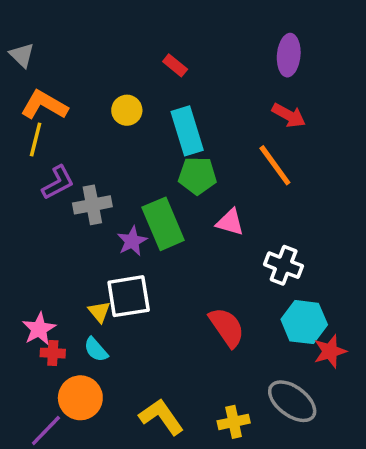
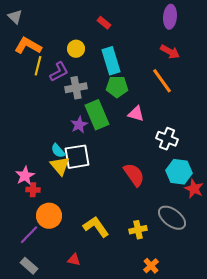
yellow line: (36, 139) -> (38, 66), moved
purple L-shape: (58, 183) -> (59, 72), moved
gray cross: (92, 205) -> (76, 88), moved
yellow triangle: (99, 312) -> (60, 166), size x1.5
cyan semicircle: (96, 350) -> (58, 151), moved
red star: (330, 351) -> (194, 189), turned -30

